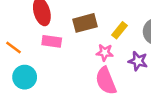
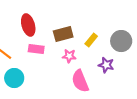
pink star: (105, 52) -> (69, 56), moved

